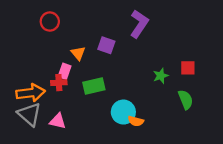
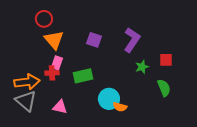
purple L-shape: (139, 24) -> (132, 40), moved
orange triangle: (78, 53) -> (54, 40), moved, size x1.5
pink triangle: (58, 121) -> (60, 107), moved

